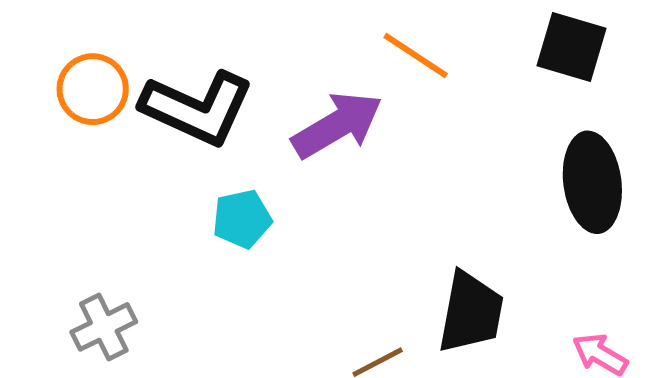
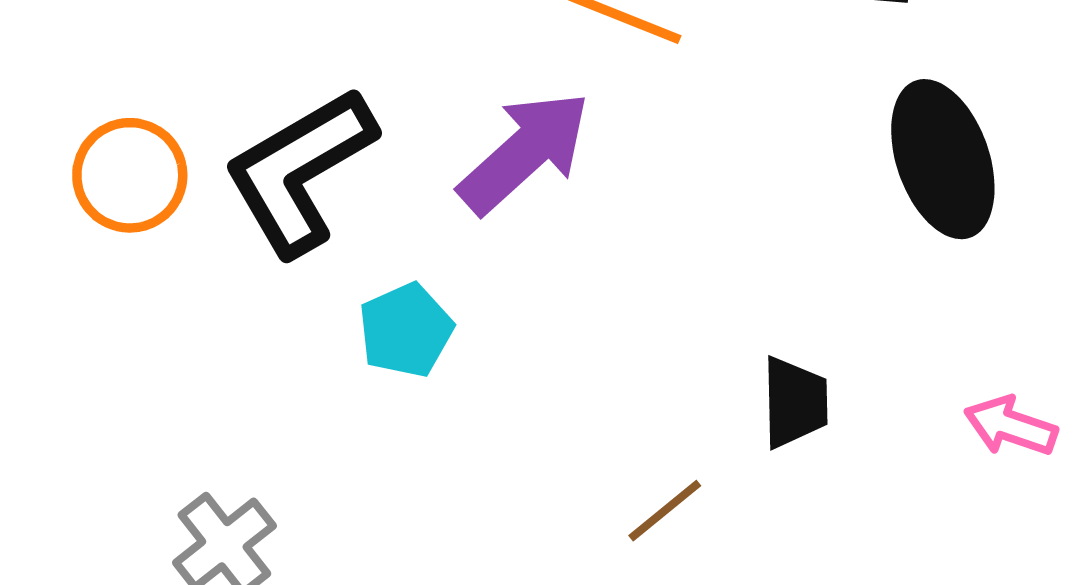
black L-shape: (197, 108) -> (300, 171), turned 137
black trapezoid: (471, 312) -> (795, 402), size x0.7

